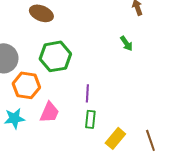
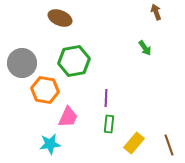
cyan star: (14, 118) -> (50, 144), moved

